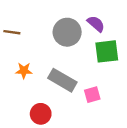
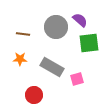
brown line: (12, 32) -> (23, 34), moved

